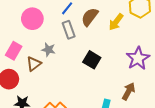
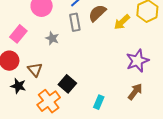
black square: (92, 60) -> (67, 84), moved
brown triangle: (34, 64) -> (35, 70), moved, turned -42
brown arrow: (129, 91) -> (135, 92), moved

